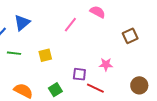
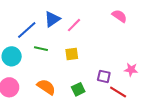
pink semicircle: (98, 12) -> (119, 16), moved
pink line: (70, 25) -> (74, 25), moved

